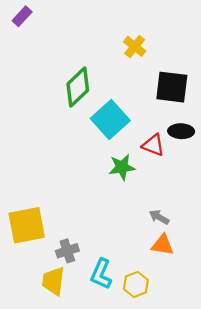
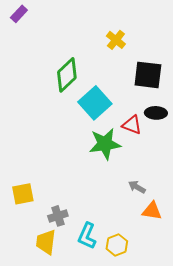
green star: (122, 167) -> (105, 144), size x1.4
yellow square: (27, 225) -> (23, 194), size x0.7
orange triangle: (163, 245) -> (152, 211), moved

